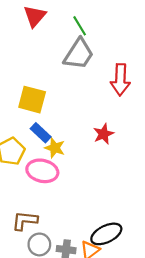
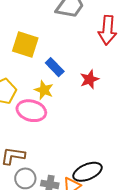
blue rectangle: (41, 133) -> (55, 67), moved

